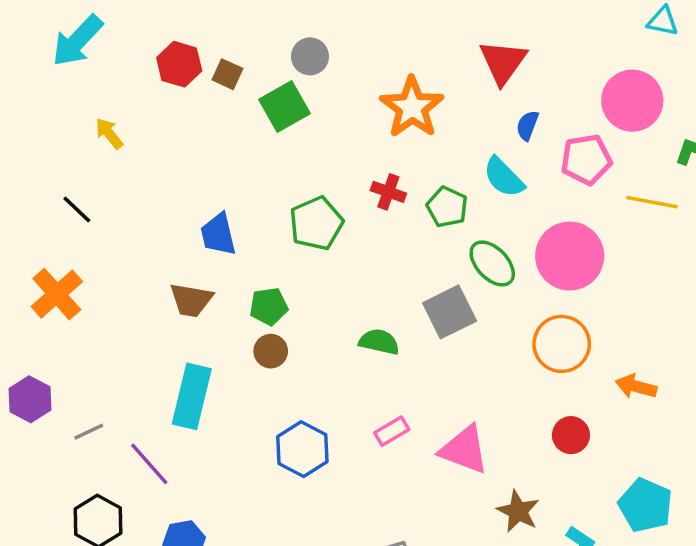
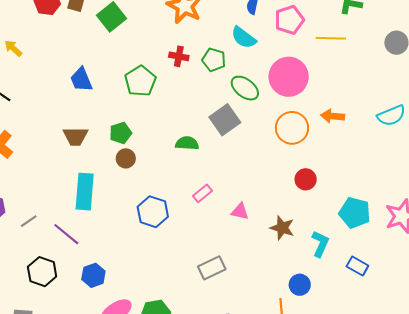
blue trapezoid: (218, 234) -> (81, 80), moved
orange arrow: (636, 386) -> (333, 116), moved
pink triangle: (464, 450) -> (240, 211), moved, size x0.6

